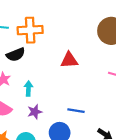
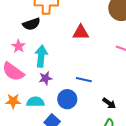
cyan arrow: (28, 88) -> (41, 56), size x1.5

